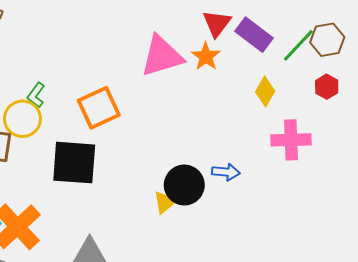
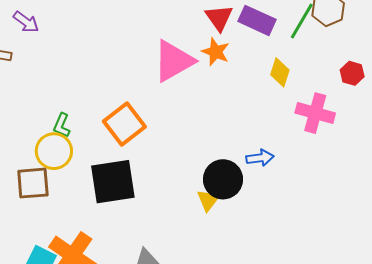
red hexagon: (327, 87) -> (352, 73), moved
pink cross: (291, 140) -> (315, 113), turned 30

